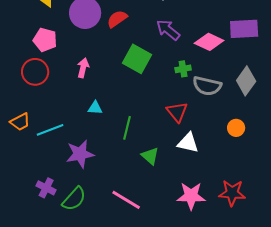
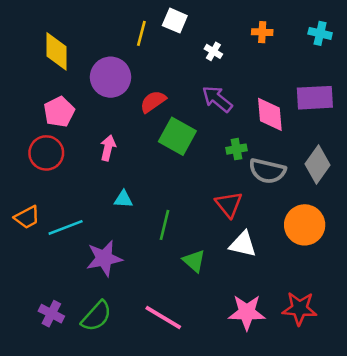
red semicircle: (117, 19) -> (153, 102), moved
pink pentagon: (45, 40) -> (59, 112), turned 30
pink diamond: (209, 42) -> (270, 114), turned 60
orange circle: (236, 128) -> (305, 225), size x1.8
purple cross: (46, 188) -> (51, 314), moved

